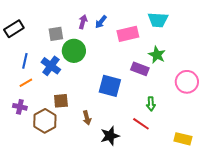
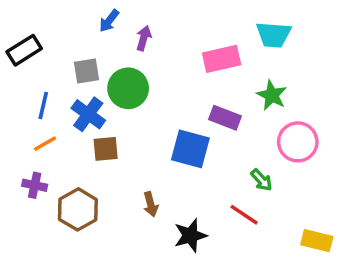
blue arrow: (101, 22) -> (109, 21), moved
gray square: (56, 34) -> (87, 71), moved
purple rectangle: (140, 69) -> (225, 118), moved
pink circle: (187, 82) -> (298, 142), moved
brown square: (61, 101) -> (106, 149), moved
green arrow: (151, 104) -> (261, 180), turned -40

